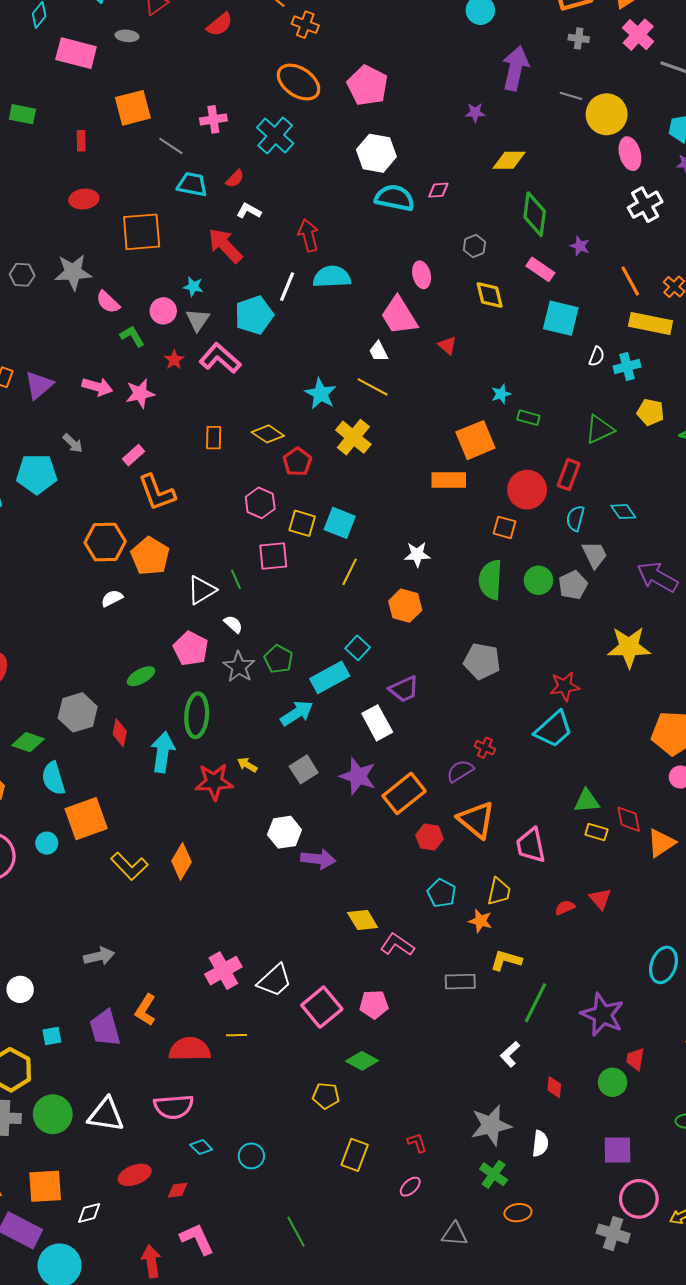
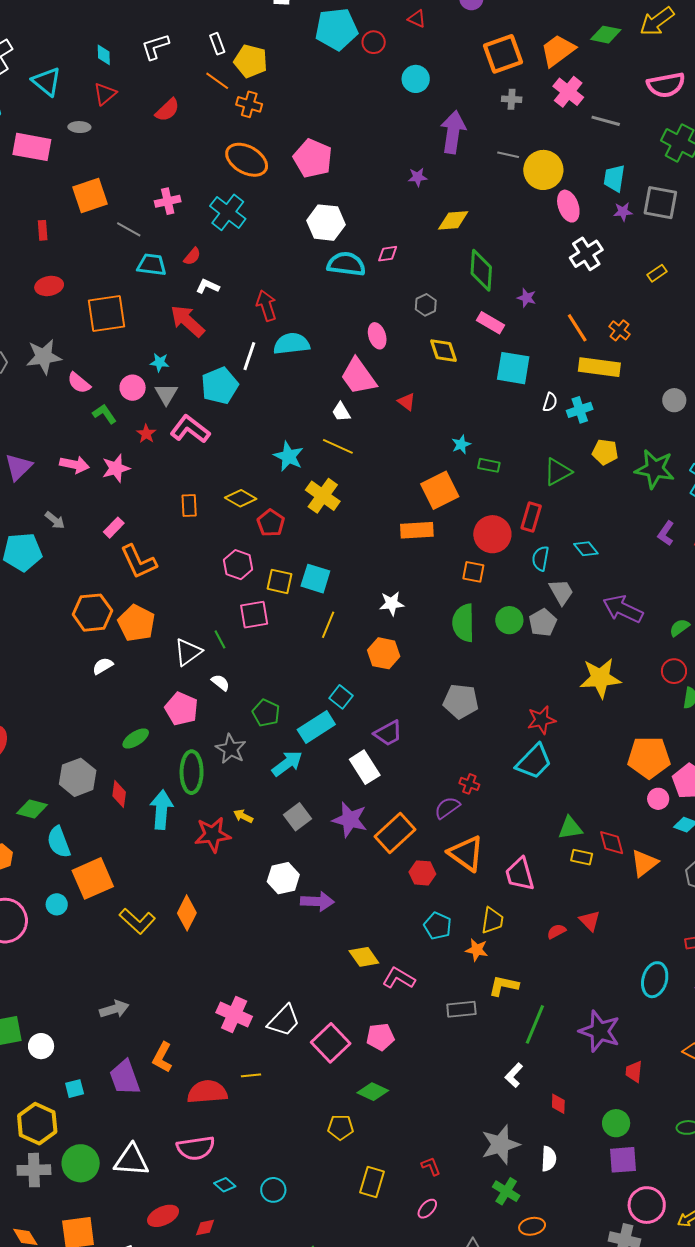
gray star: (239, 667) -> (231, 749), moved
pink cross: (223, 971) -> (234, 1014), turned -32
green circle: (613, 1082) -> (616, 1123), moved

